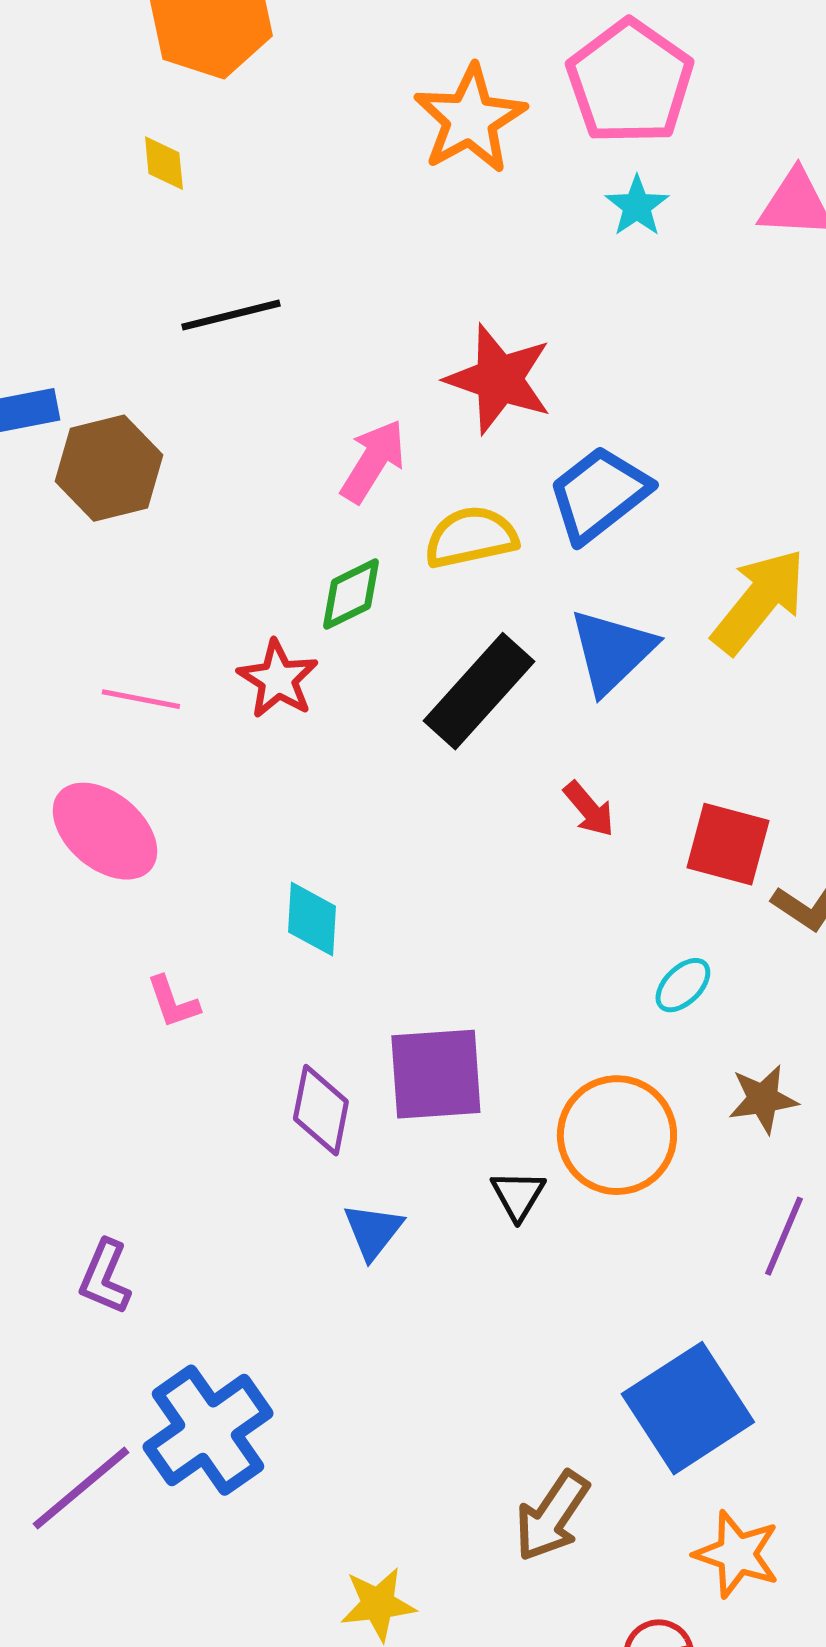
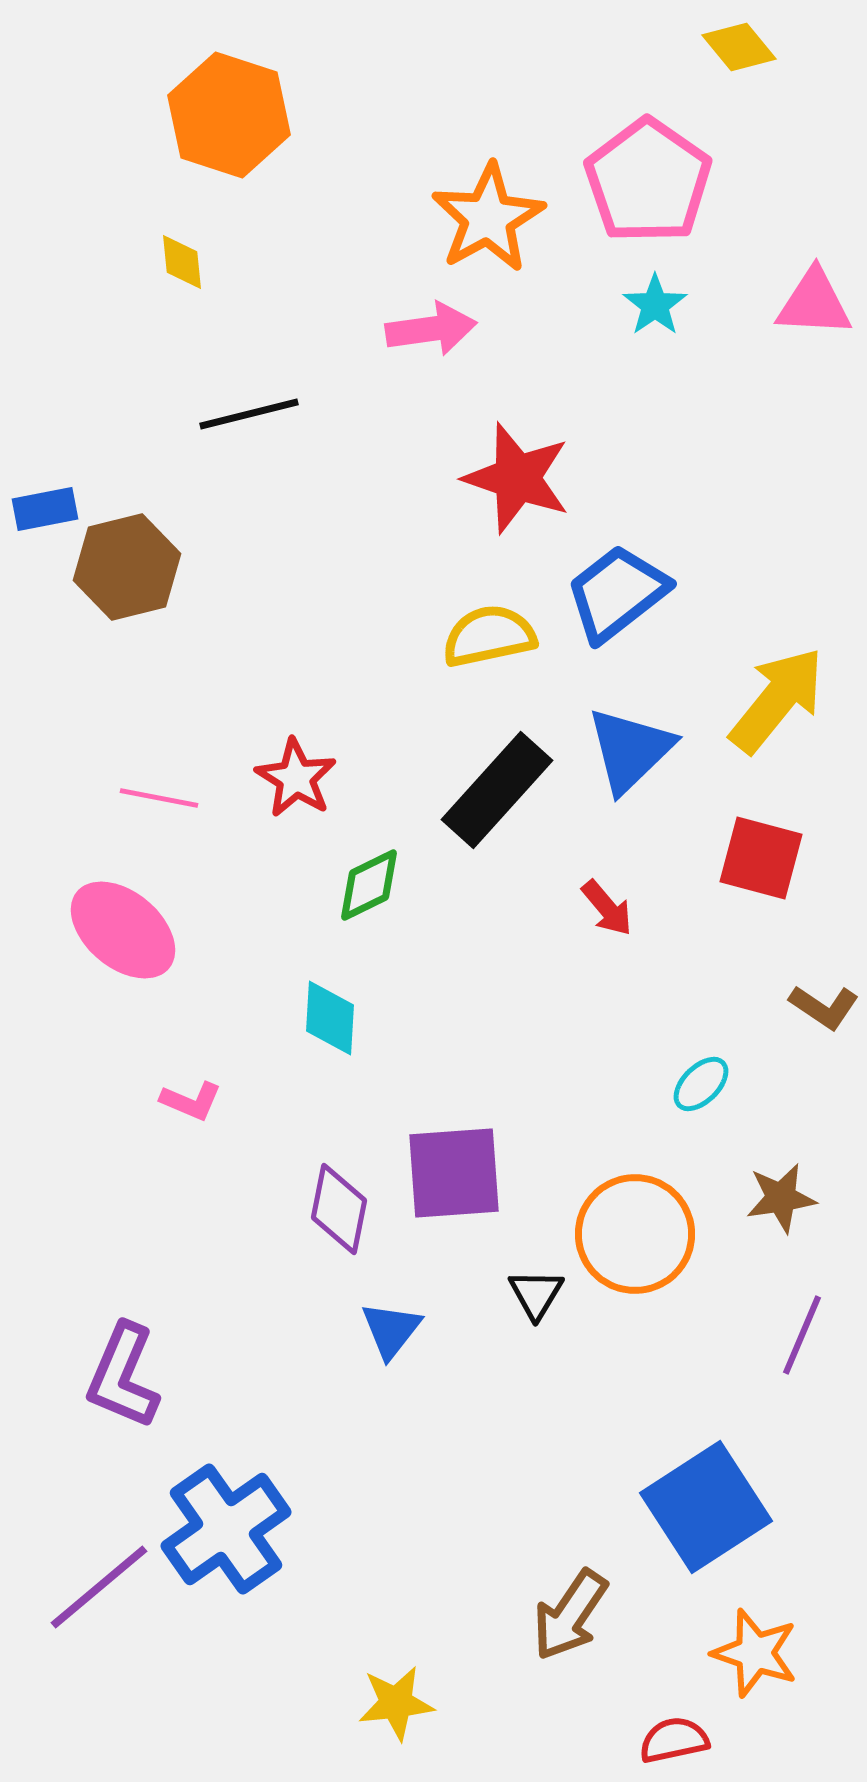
pink arrow: (373, 461) -> (431, 329), moved, turned 50
green diamond: (351, 594) -> (369, 885), moved
red square: (728, 844) -> (761, 858), moved
pink L-shape: (173, 1002) -> (191, 1101), turned -48
purple L-shape: (105, 1277) -> (123, 1376), size x1.4

